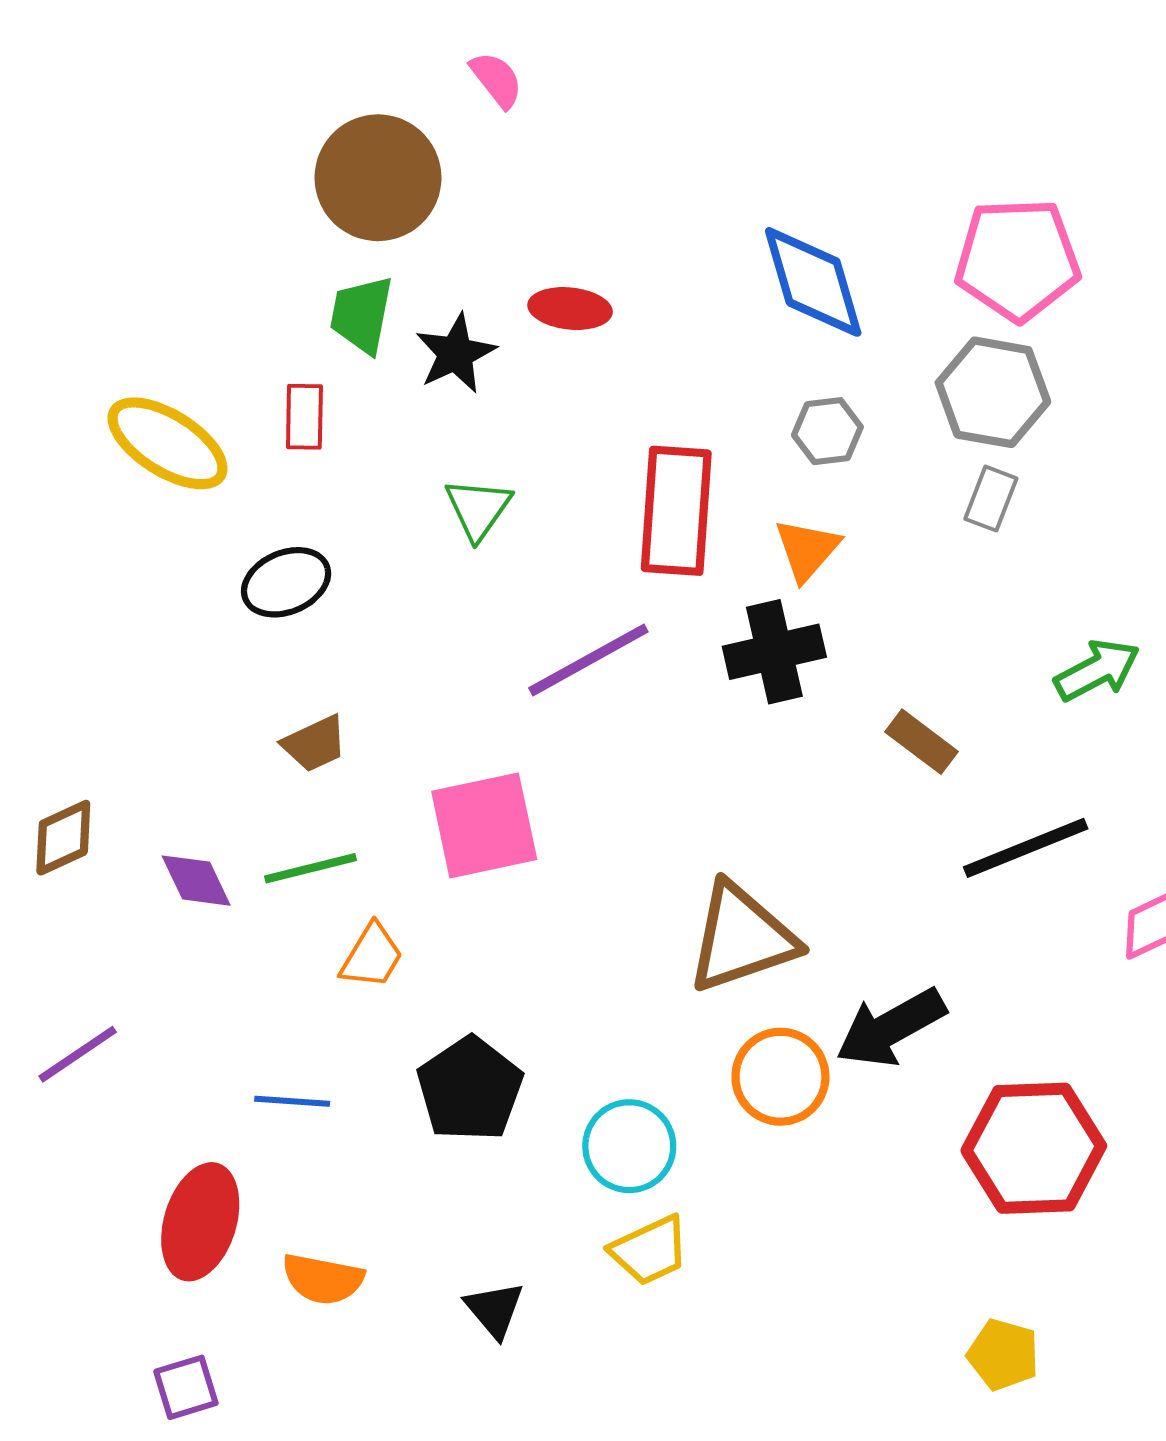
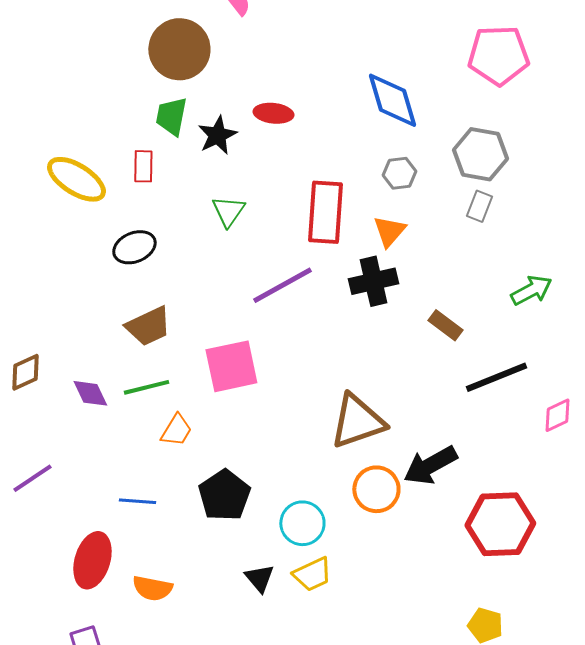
pink pentagon: (1017, 259) -> (498, 55), moved
brown trapezoid: (315, 744) -> (148, 326), size x1.4
black triangle: (494, 1310) -> (259, 578), moved

